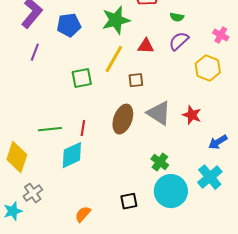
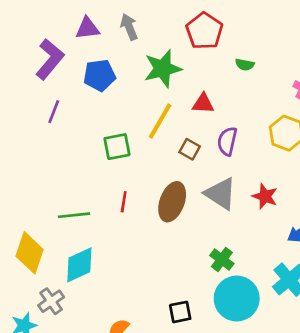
purple semicircle: (179, 41) -> (227, 141), moved, turned -35
brown square: (136, 80) -> (190, 149), turned 35
red line: (83, 128) -> (124, 202), moved
cyan diamond: (72, 155) -> (79, 265), moved

